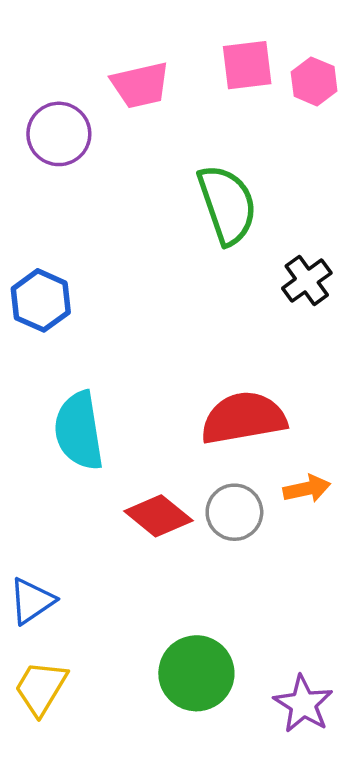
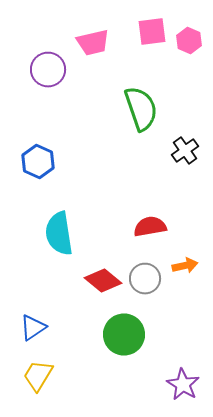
red semicircle: (243, 418) -> (150, 226), size x0.7
green circle: (196, 673) -> (124, 334), moved

